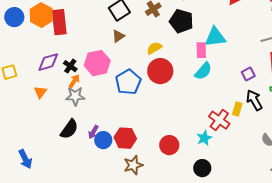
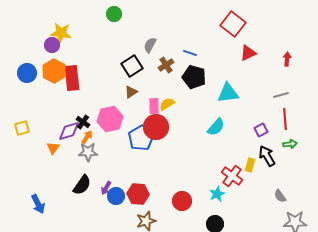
pink rectangle: (201, 50) -> (154, 106), moved
purple diamond: (48, 62) -> (69, 131), moved
red circle: (160, 71) -> (156, 127), moved
blue arrow: (25, 159) -> (38, 204), moved

